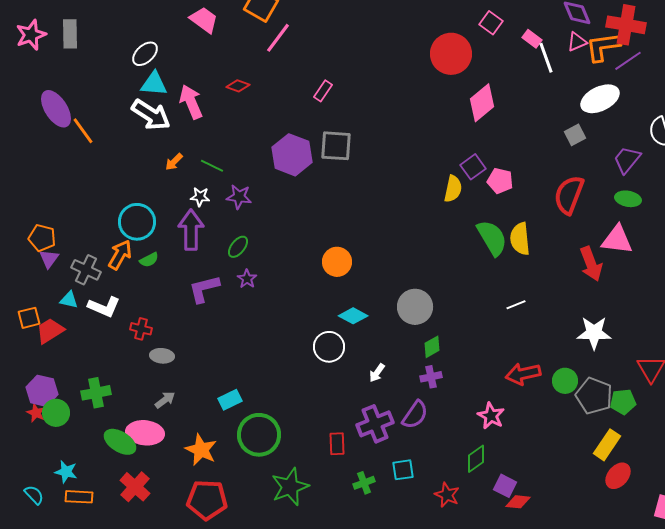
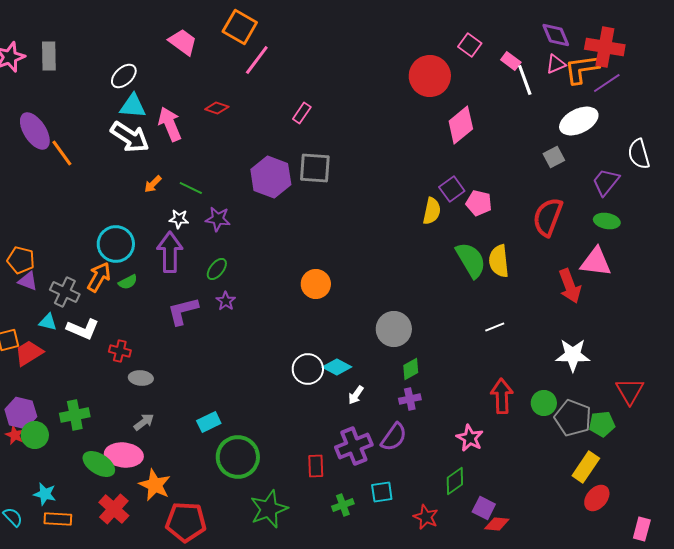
purple triangle: (49, 259) -> (28, 281), turned -45
cyan diamond: (353, 316) -> (337, 367), moved
red arrow: (523, 374) -> (502, 396), turned 100
orange star: (201, 450) -> (155, 485), moved

